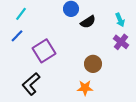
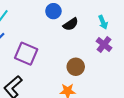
purple square: (44, 51) -> (26, 54), turned -35

